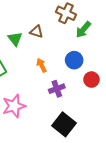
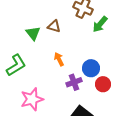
blue circle: (74, 60) -> (91, 68), moved
red circle: (91, 80) -> (103, 84), moved

